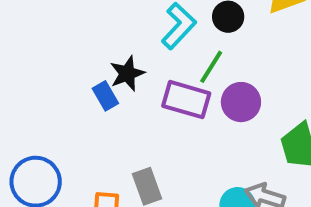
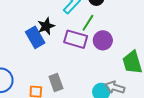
blue rectangle: (105, 96) -> (35, 37), size x1.5

